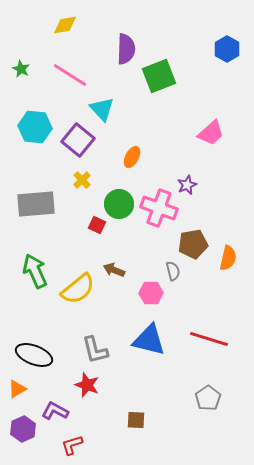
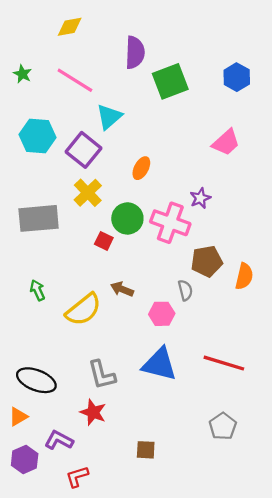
blue hexagon: (227, 49) -> (237, 77), moved
cyan triangle: (102, 109) -> (109, 117), turned 32
yellow cross: (82, 180) -> (88, 193), size x1.5
green arrow: (35, 271) -> (37, 290), size x0.6

